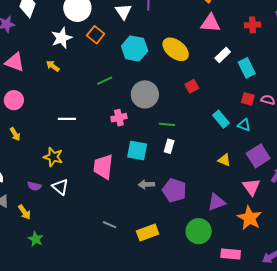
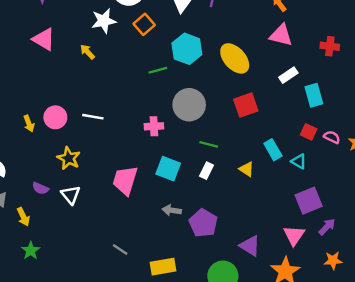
green line: (105, 81) -> (158, 70), moved
red square: (192, 86) -> (246, 105), size x1.5
pink circle: (14, 100) -> (55, 117), moved
yellow triangle: (224, 160) -> (247, 169), moved
purple triangle: (216, 202) -> (250, 246), turned 42

